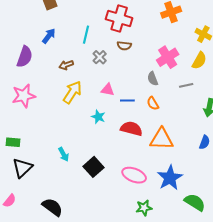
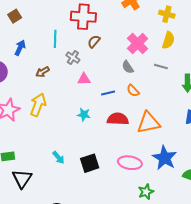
brown semicircle: (124, 46) -> (94, 41), turned 136
gray line: (186, 85) -> (161, 67), turned 40
pink triangle: (108, 90) -> (84, 79), moved
yellow arrow: (72, 92) -> (38, 105), moved
black square: (94, 167) -> (90, 163), turned 36

